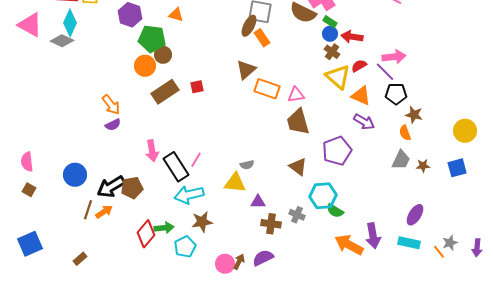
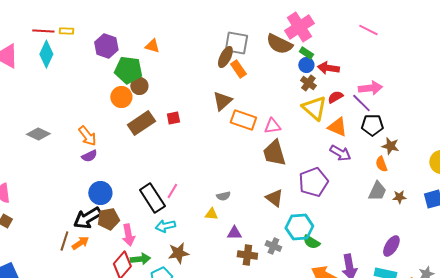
gray diamond: (62, 41) -> (38, 134), moved
pink arrow: (152, 151) -> (128, 235), moved
blue circle: (75, 175) -> (100, 193), moved
yellow triangle: (235, 183) -> (211, 214), size x0.6
cyan arrow: (189, 195) -> (165, 226), size x0.7

